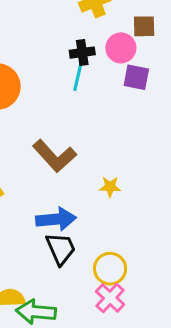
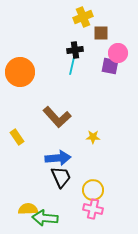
brown square: (144, 26) -> (101, 33), moved
pink circle: (121, 48) -> (118, 53), moved
pink cross: (110, 298) -> (93, 209), turned -30

